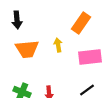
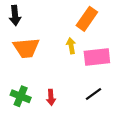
yellow arrow: (58, 45) -> (71, 46), moved

